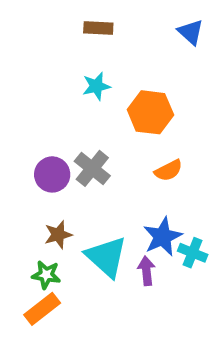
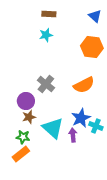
cyan star: (96, 86) -> (46, 35), moved
orange hexagon: (150, 112) -> (92, 47), moved
orange semicircle: (169, 170) -> (84, 85), size x1.5
purple circle: (52, 174) -> (26, 101), moved

